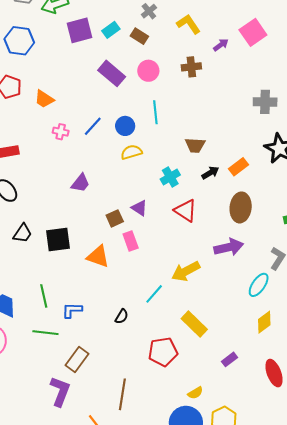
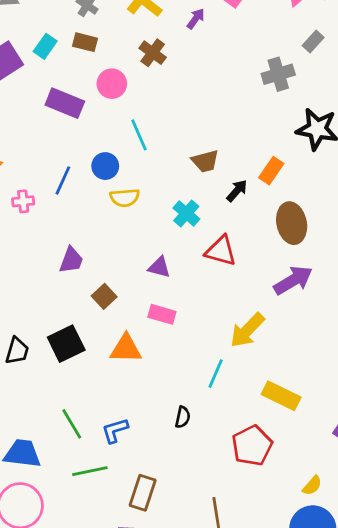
brown cross: (191, 67) -> (153, 53), moved, turned -30
yellow semicircle: (131, 152) -> (125, 198), turned -150
brown square: (115, 218) -> (104, 296), moved
pink rectangle: (131, 241) -> (162, 314), turned -36

